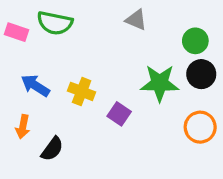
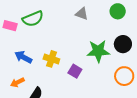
green semicircle: (55, 23) -> (33, 19), turned -30
green circle: (195, 41) -> (118, 11), moved
orange arrow: (23, 127) -> (17, 82), turned 56

